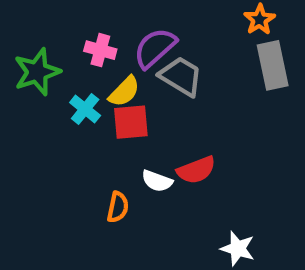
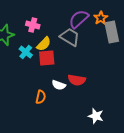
orange star: (260, 20) -> (101, 18), moved
purple semicircle: (155, 48) -> (79, 19), moved
red semicircle: (196, 170) -> (77, 80), turned 30

